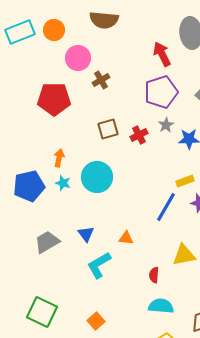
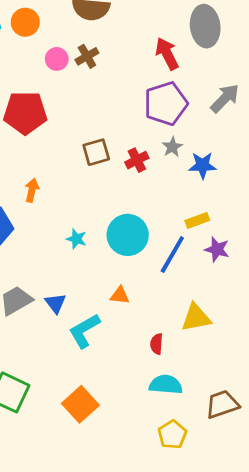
pink circle: (78, 58) -> (57, 59), size x0.7
brown cross: (101, 80) -> (87, 56), moved
cyan circle: (97, 177) -> (128, 235), moved
cyan star: (63, 183) -> (76, 239), moved
blue triangle: (86, 234) -> (55, 303), moved
orange square: (96, 321) -> (80, 404), size x1.5

